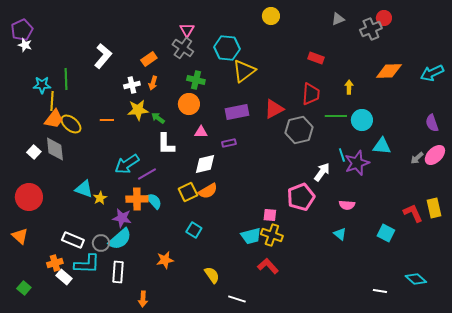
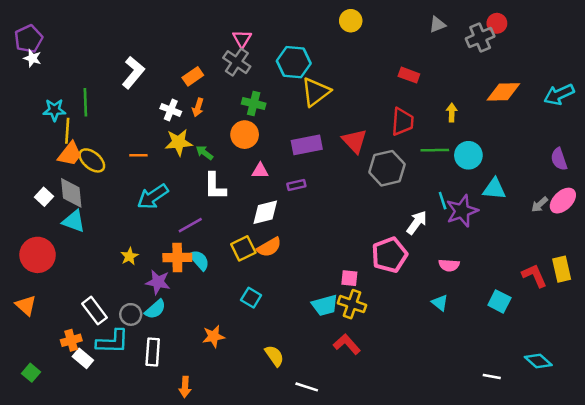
white cross: (132, 85) -> (171, 110), turned 35
red triangle: (274, 109) -> (355, 141), turned -45
cyan arrow: (127, 164) -> (153, 197), moved
cyan triangle: (84, 189) -> (74, 221), moved
cyan semicircle: (120, 239) -> (155, 309), size x0.7
white rectangle: (73, 240) -> (94, 311), turned 30

